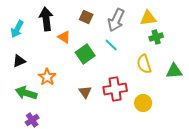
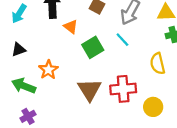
brown triangle: (85, 92) -> (89, 90), size x1.6

